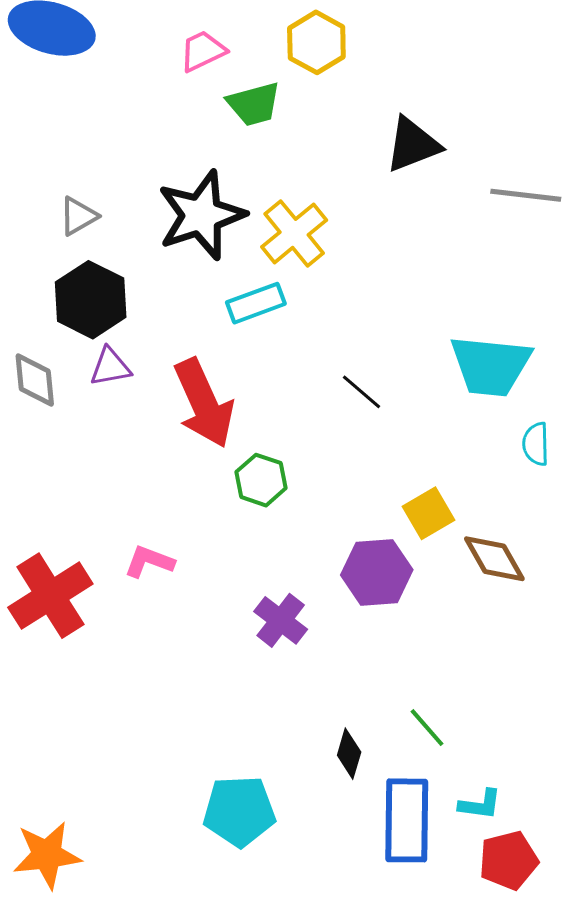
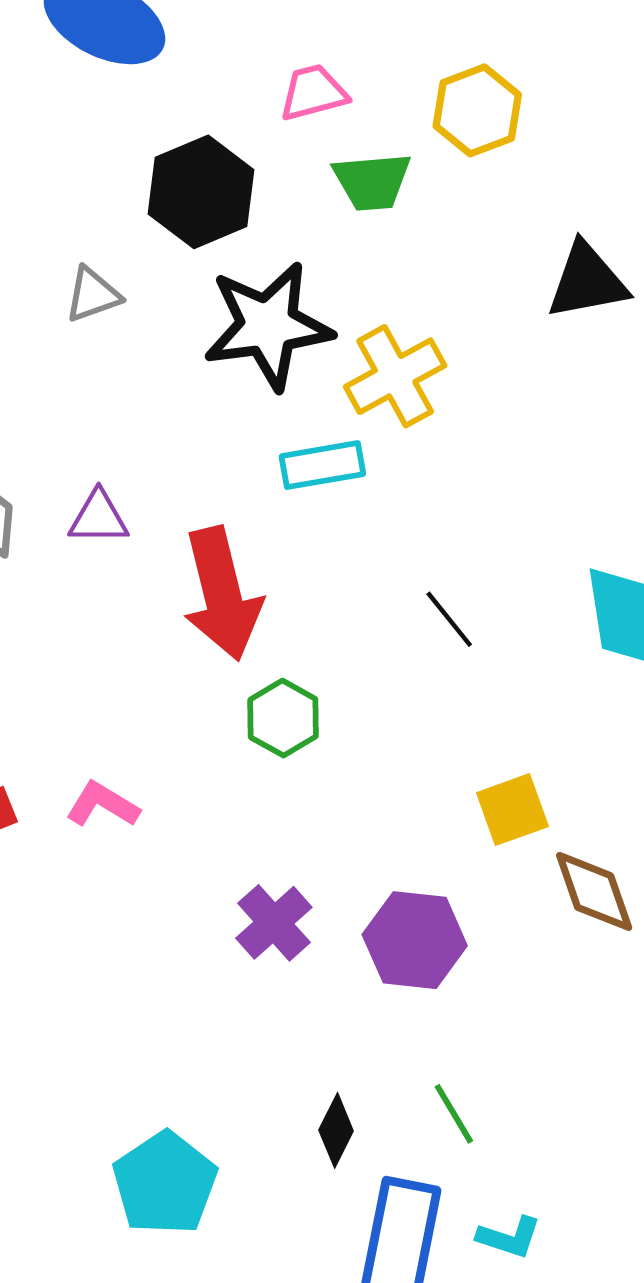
black hexagon: (91, 300) -> (201, 192), moved
purple hexagon: (377, 572) -> (415, 940), moved
cyan pentagon: (239, 811) -> (165, 1183), turned 30

